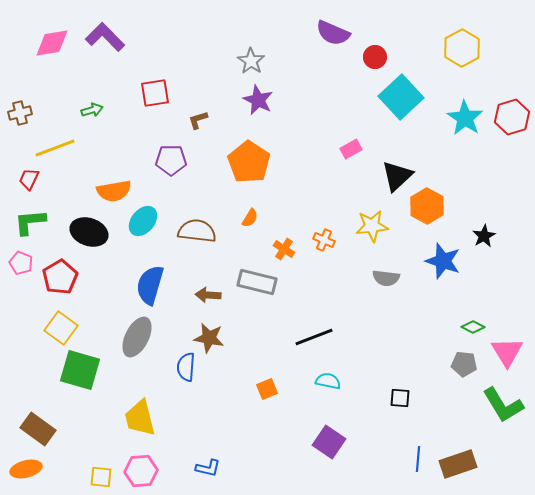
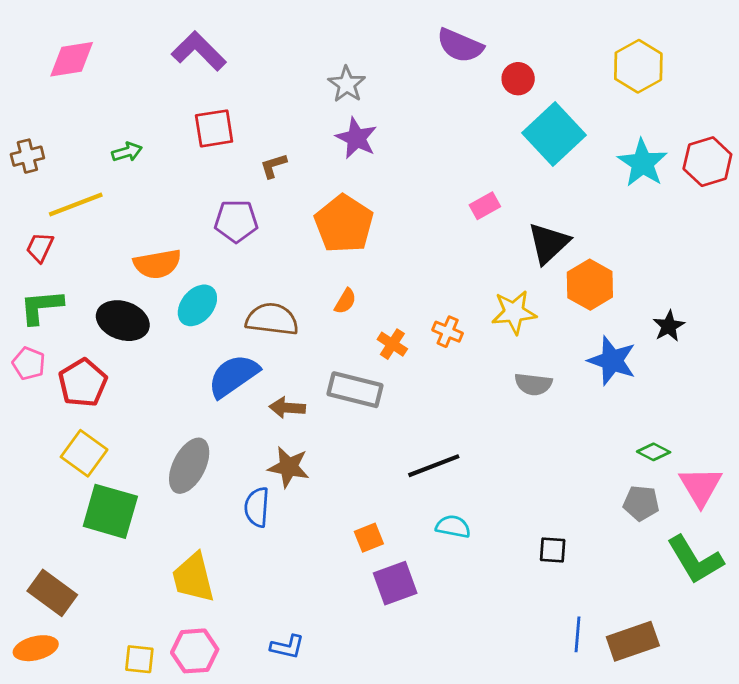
purple L-shape: (105, 37) -> (199, 51), moved
blue semicircle: (150, 285) -> (233, 376), moved, turned 39
purple square: (329, 442) -> (395, 583), moved, turned 36

